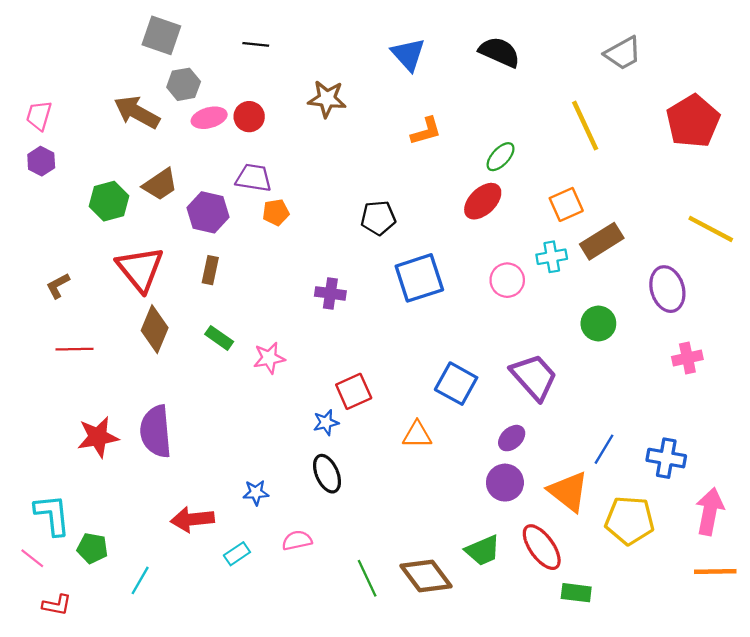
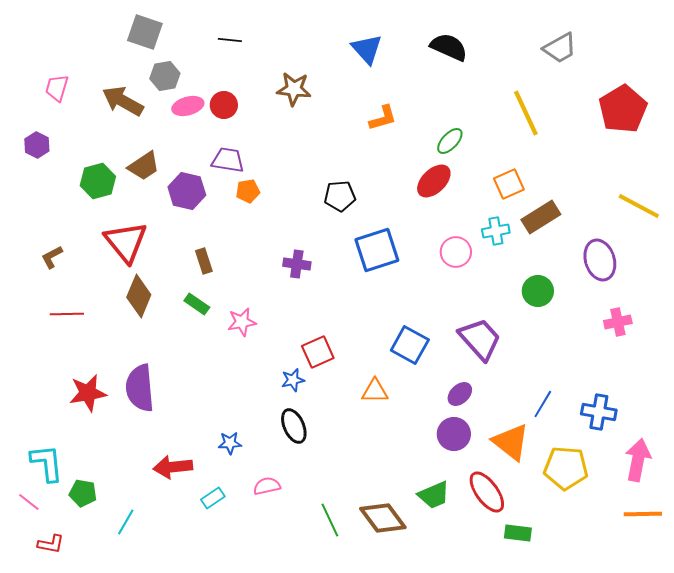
pink trapezoid: (39, 116) -> (57, 88), moved
brown rectangle: (210, 270) -> (204, 261), moved, turned -30

